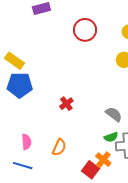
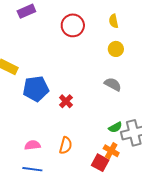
blue pentagon: (20, 85) -> (36, 89), moved
gray semicircle: (114, 114) -> (113, 84), moved
pink semicircle: (26, 142) -> (32, 145), turned -84

